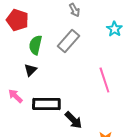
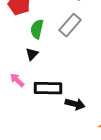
black arrow: (73, 120) -> (75, 104), turned -30

